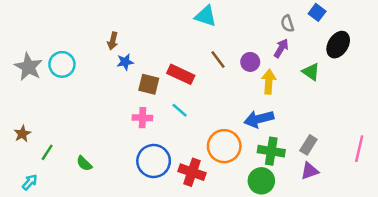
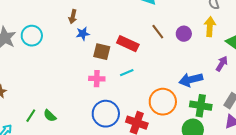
purple arrow: (281, 48) -> (222, 64), moved
yellow arrow: (269, 82) -> (210, 27), moved
cyan line: (180, 110) -> (127, 73), turned -64
green line: (47, 152) -> (31, 116), moved

